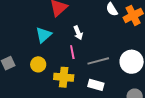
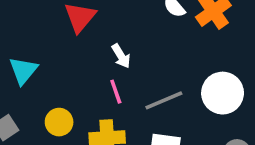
cyan triangle: (43, 35) -> (23, 71), moved

